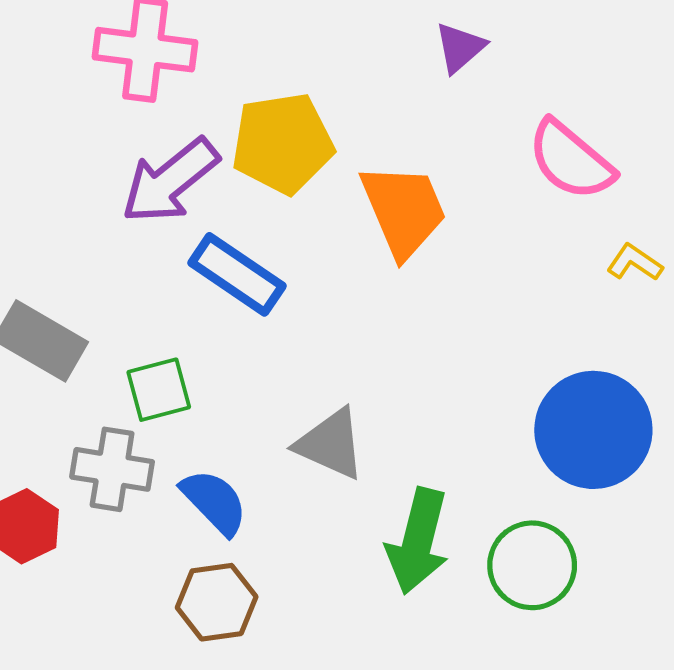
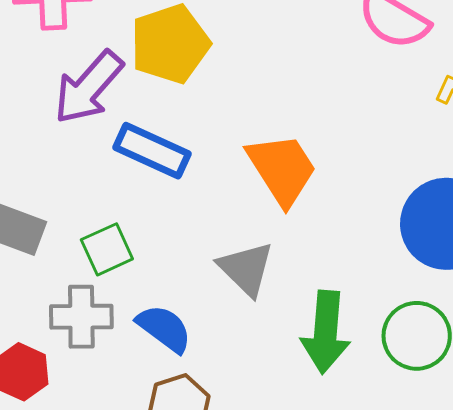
orange trapezoid: (404, 210) -> (282, 169), moved
gray triangle: (331, 444) -> (246, 269), turned 30

